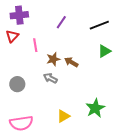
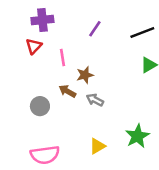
brown arrow: (71, 62) -> (67, 91), moved
gray arrow: (50, 78) -> (95, 100), moved

